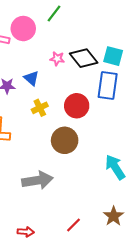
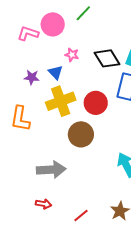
pink star: (57, 59) -> (72, 55), moved
yellow cross: (40, 108) -> (61, 101), size x1.8
red arrow: (26, 232) -> (44, 204), moved

